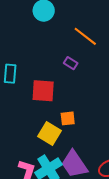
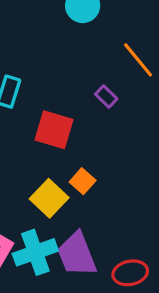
orange square: (68, 118) -> (83, 181), turned 35

